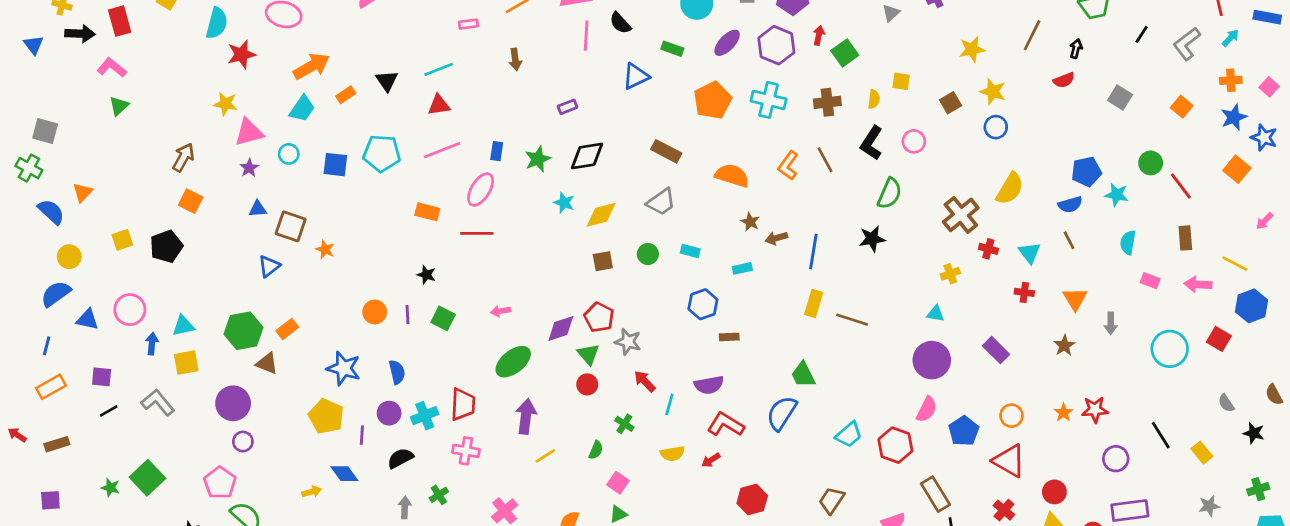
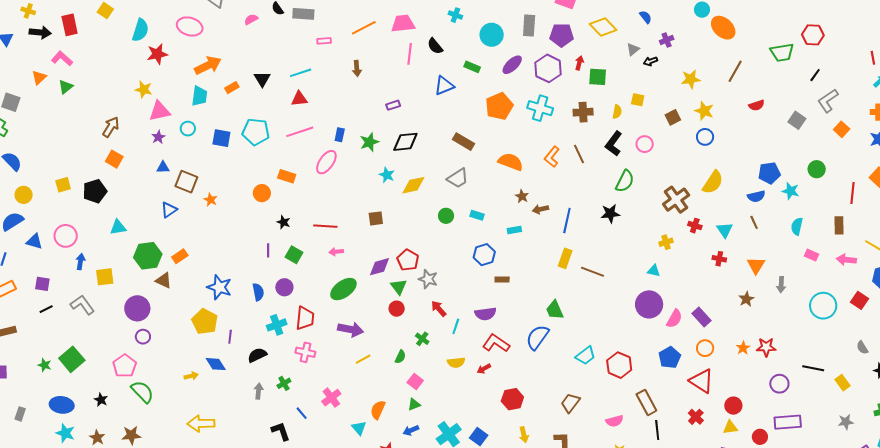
gray L-shape: (1187, 44) -> (828, 101), moved
black arrow: (1076, 49) -> (651, 61), moved, turned -128
green square: (845, 53) -> (598, 77), turned 36
cyan trapezoid: (302, 109) -> (199, 96), turned -30
red line: (1181, 186) -> (853, 193), moved, turned 40
orange triangle: (82, 192) -> (39, 77), moved
red line: (477, 233) -> (325, 226), moved
brown square: (603, 261) -> (376, 218), moved
orange circle: (375, 312) -> (262, 193), moved
cyan triangle: (183, 326) -> (118, 227), moved
purple rectangle: (996, 350) -> (702, 317), moved
pink semicircle: (927, 409) -> (674, 319), moved
purple circle: (389, 413) -> (284, 287), moved
purple arrow: (526, 416) -> (351, 329), turned 90
black line: (1161, 435) -> (813, 368), turned -50

